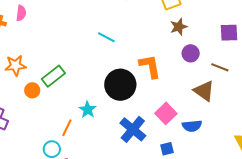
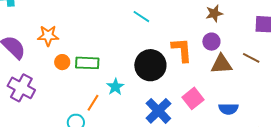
purple circle: (191, 53) -> (211, 42), moved
green rectangle: (53, 76) -> (87, 63), moved, turned 35
brown triangle: (204, 91) -> (221, 64), moved, turned -45
blue semicircle: (192, 126) -> (228, 109), moved

